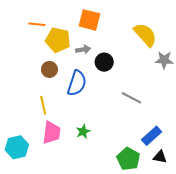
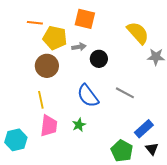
brown circle: (49, 69) -> (47, 66), size x1.5
blue semicircle: (77, 83) -> (88, 96), moved, turned 125
black triangle: (160, 157) -> (152, 149), turned 40

